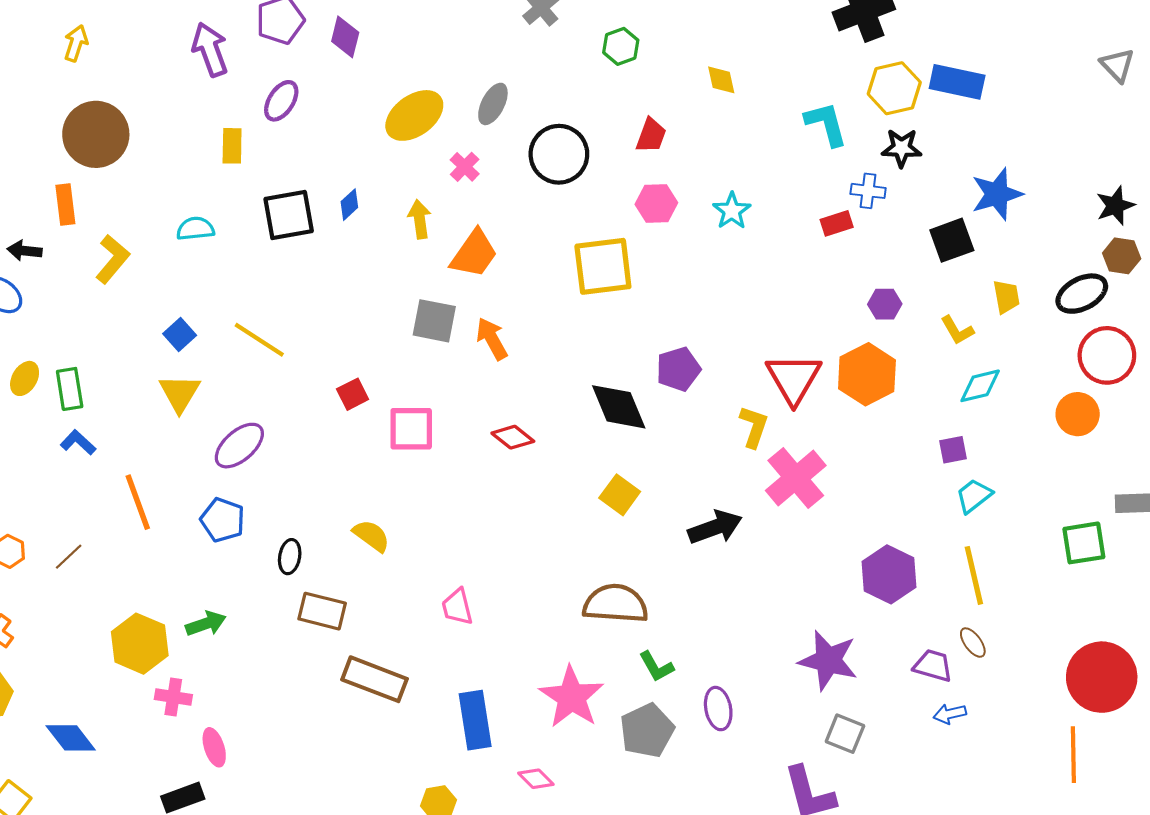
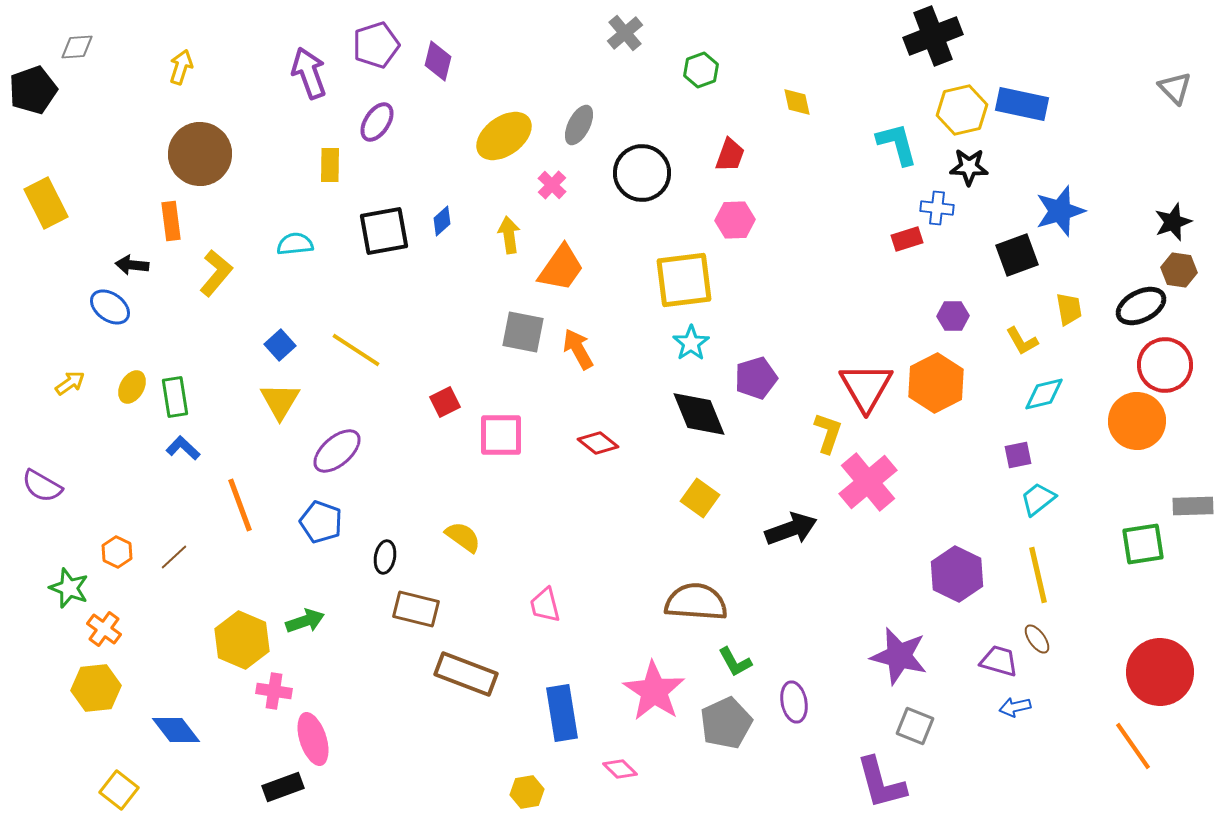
cyan star: (732, 211) -> (691, 343), moved
orange circle: (1078, 414) -> (1137, 421), size x1.4
pink ellipse: (214, 747) -> (313, 739), size x1.4
orange line: (1073, 755) -> (1133, 746), turned -34

